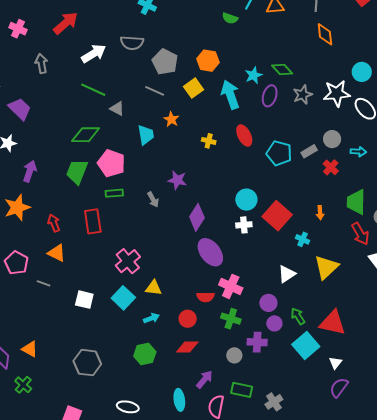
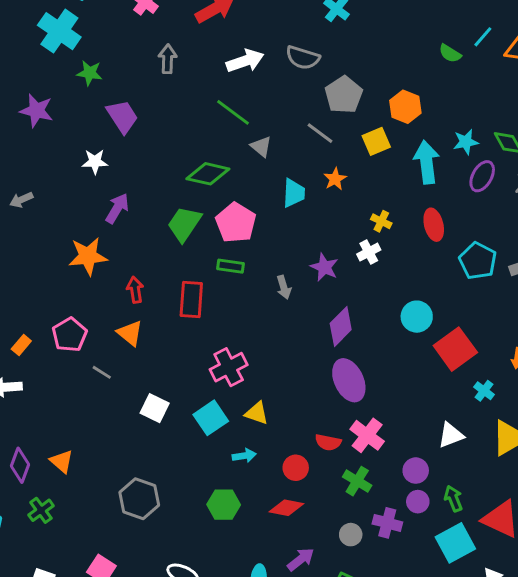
white cross: (244, 225) -> (369, 252), moved, turned -35

